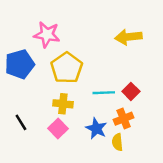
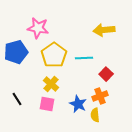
cyan line: (104, 93) -> (84, 58), moved
yellow cross: (63, 104) -> (51, 84), turned 35
pink square: (58, 129) -> (47, 104), turned -35

